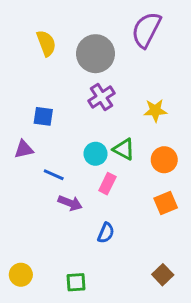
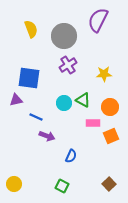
blue square: (43, 116) -> (29, 78), size x1.6
pink rectangle: (107, 184) -> (93, 123), moved, turned 64
green square: (76, 282) -> (62, 186), moved, turned 32

